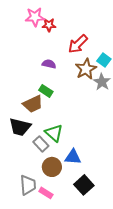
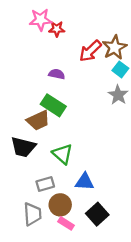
brown star: (86, 69) -> (115, 47), moved
green rectangle: (46, 91) -> (53, 105), size x1.5
gray rectangle: (41, 144) -> (45, 184), moved, turned -63
brown circle: (52, 167) -> (60, 205), moved
pink rectangle: (46, 193) -> (66, 223), moved

